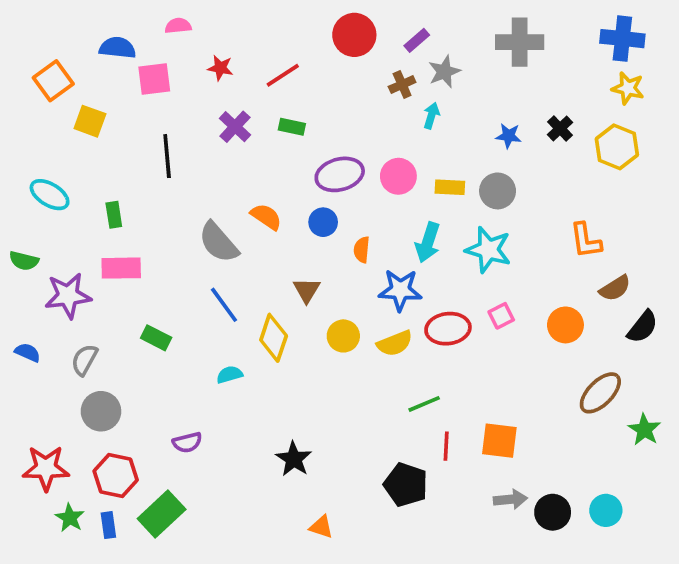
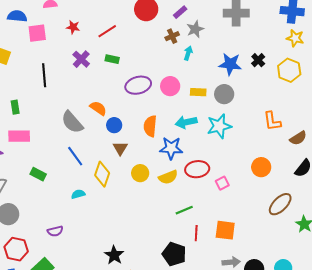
blue star: (509, 136) -> (230, 64), size x1.6
blue circle: (323, 222) -> (114, 125), moved
cyan arrow: (428, 242) -> (186, 122), turned 60
orange semicircle: (362, 250) -> (150, 126), size x1.5
cyan star: (488, 250) -> (219, 126), turned -30
brown semicircle: (615, 288) -> (298, 138), moved
pink square: (501, 316) -> (222, 183), moved
black star: (294, 459) -> (114, 255), moved

